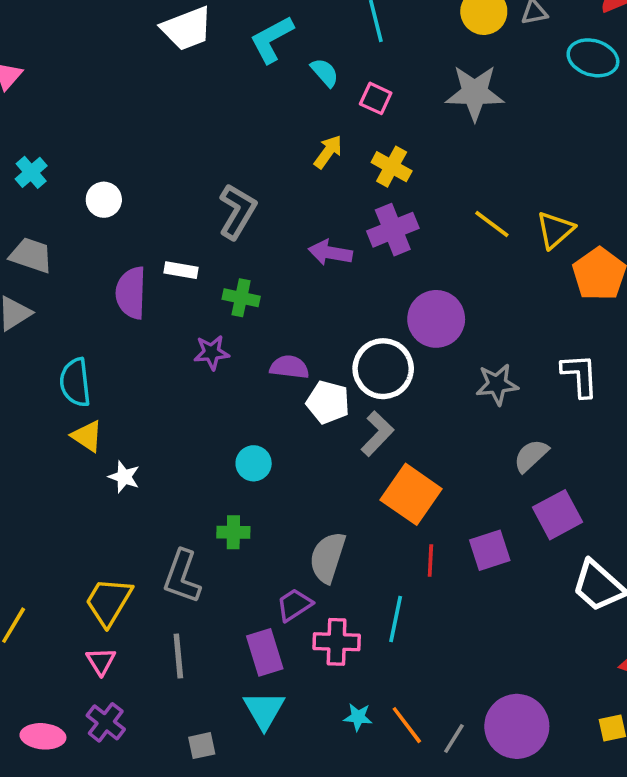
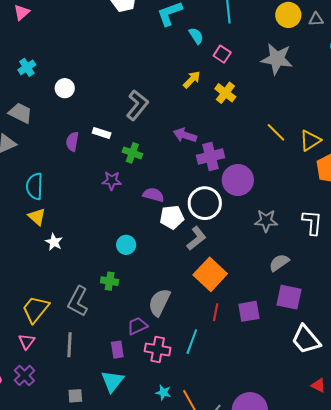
purple cross: (393, 230) -> (210, 156), moved
purple semicircle: (131, 293) -> (72, 142), size x0.7
white pentagon: (328, 402) -> (172, 217), turned -30
purple square: (557, 515) -> (289, 297), turned 32
purple rectangle: (265, 652) -> (117, 350), size x0.7

